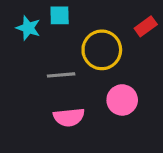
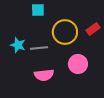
red rectangle: (146, 26) -> (93, 29), moved
cyan star: (28, 28) -> (18, 45), moved

